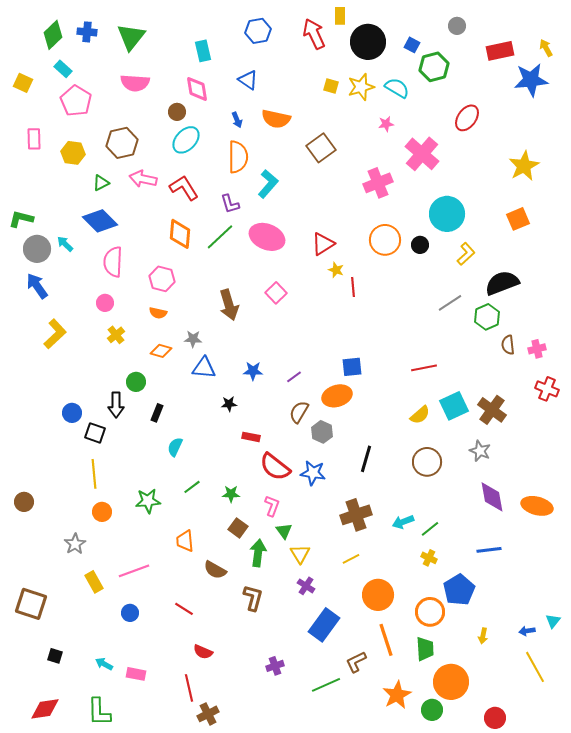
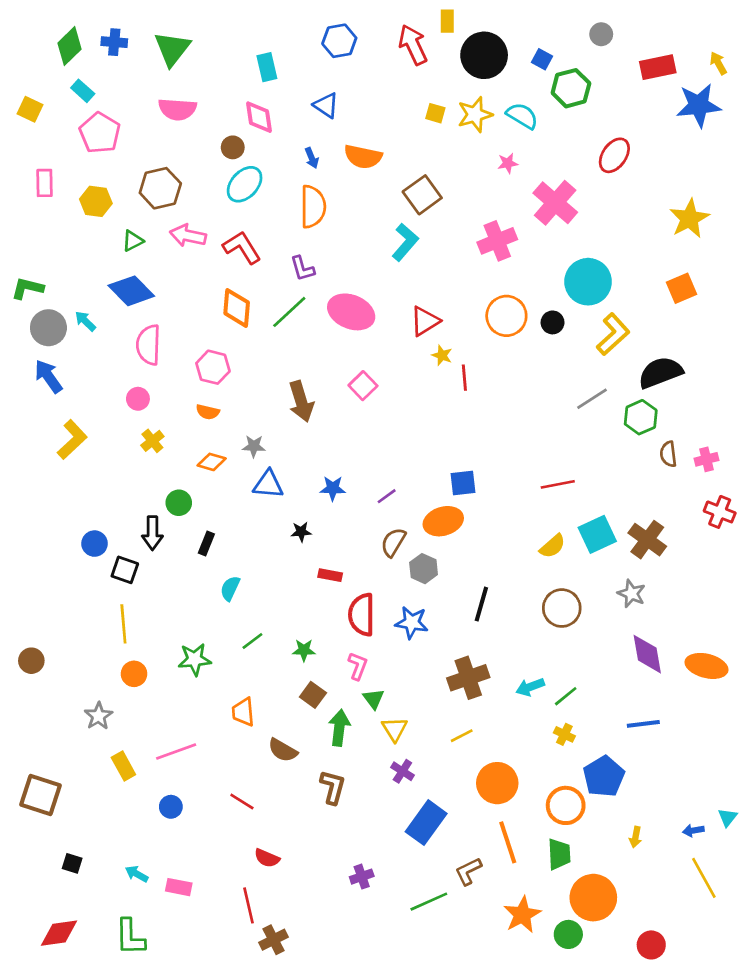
cyan L-shape: (268, 184) -> (405, 242), moved
yellow L-shape: (466, 254) -> (613, 334), size x1.4
red semicircle: (275, 467) -> (362, 615), turned 52

